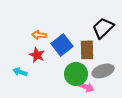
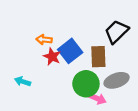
red star: (37, 55) -> (52, 57), moved

